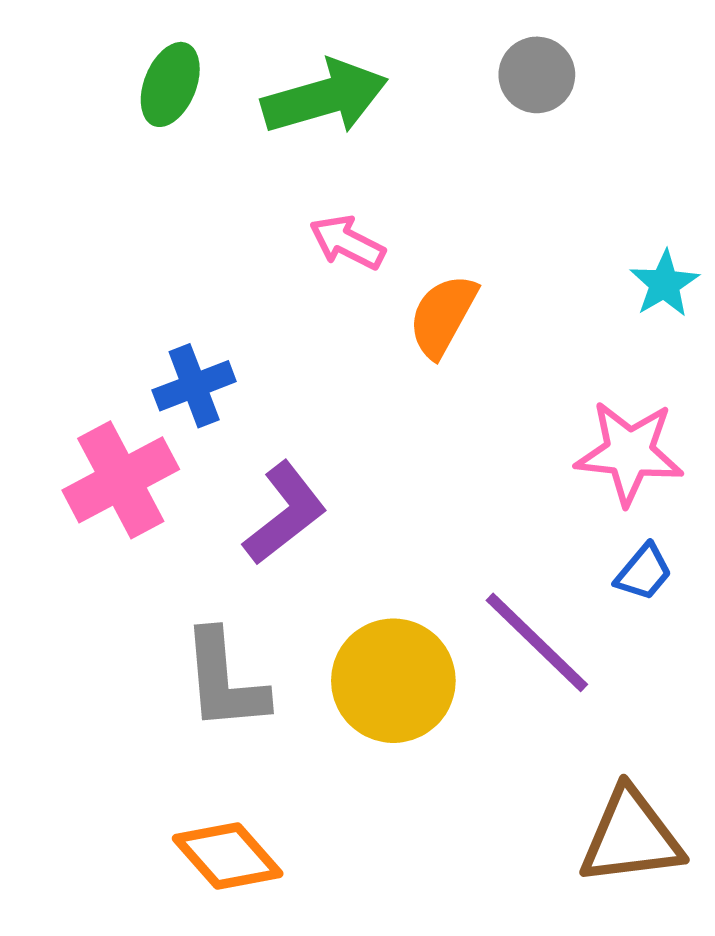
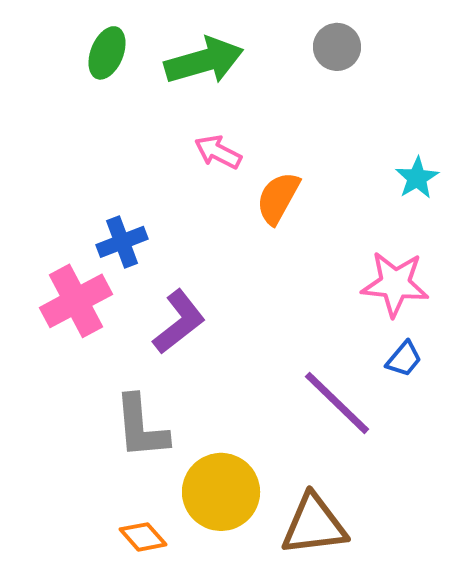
yellow circle: (393, 681) -> (221, 492), moved
brown triangle: (631, 837) -> (314, 525), moved
orange diamond: (228, 856) -> (143, 537), size x0.7

